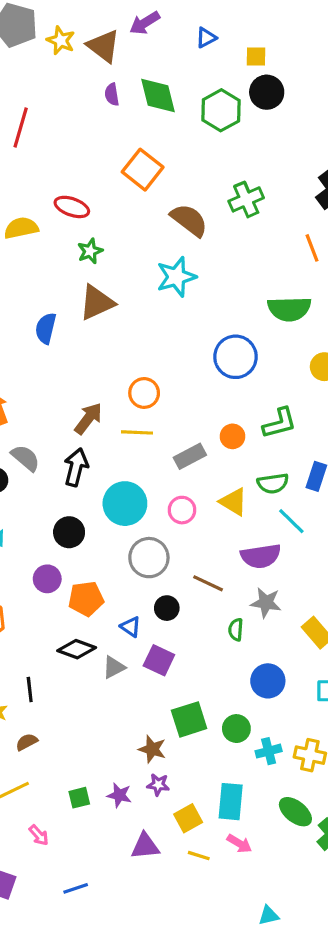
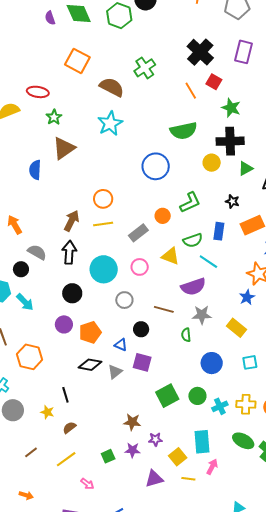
gray circle: (149, 558) -> (124, 300), size x0.7
brown star: (152, 749) -> (132, 422), moved
pink arrow: (239, 844) -> (212, 467), turned -84

